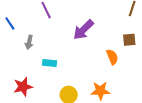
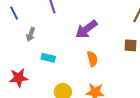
orange semicircle: (112, 57) -> (92, 59), moved

